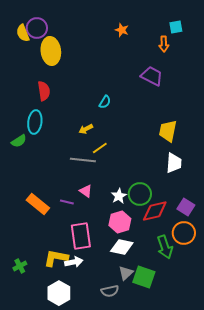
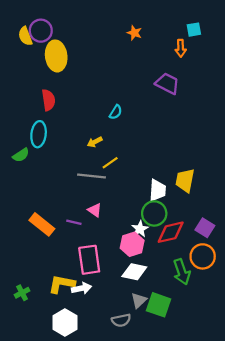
yellow trapezoid: (168, 131) -> (185, 180), moved
white trapezoid: (174, 163) -> (157, 190), moved
white star: (119, 196) -> (140, 229), moved

